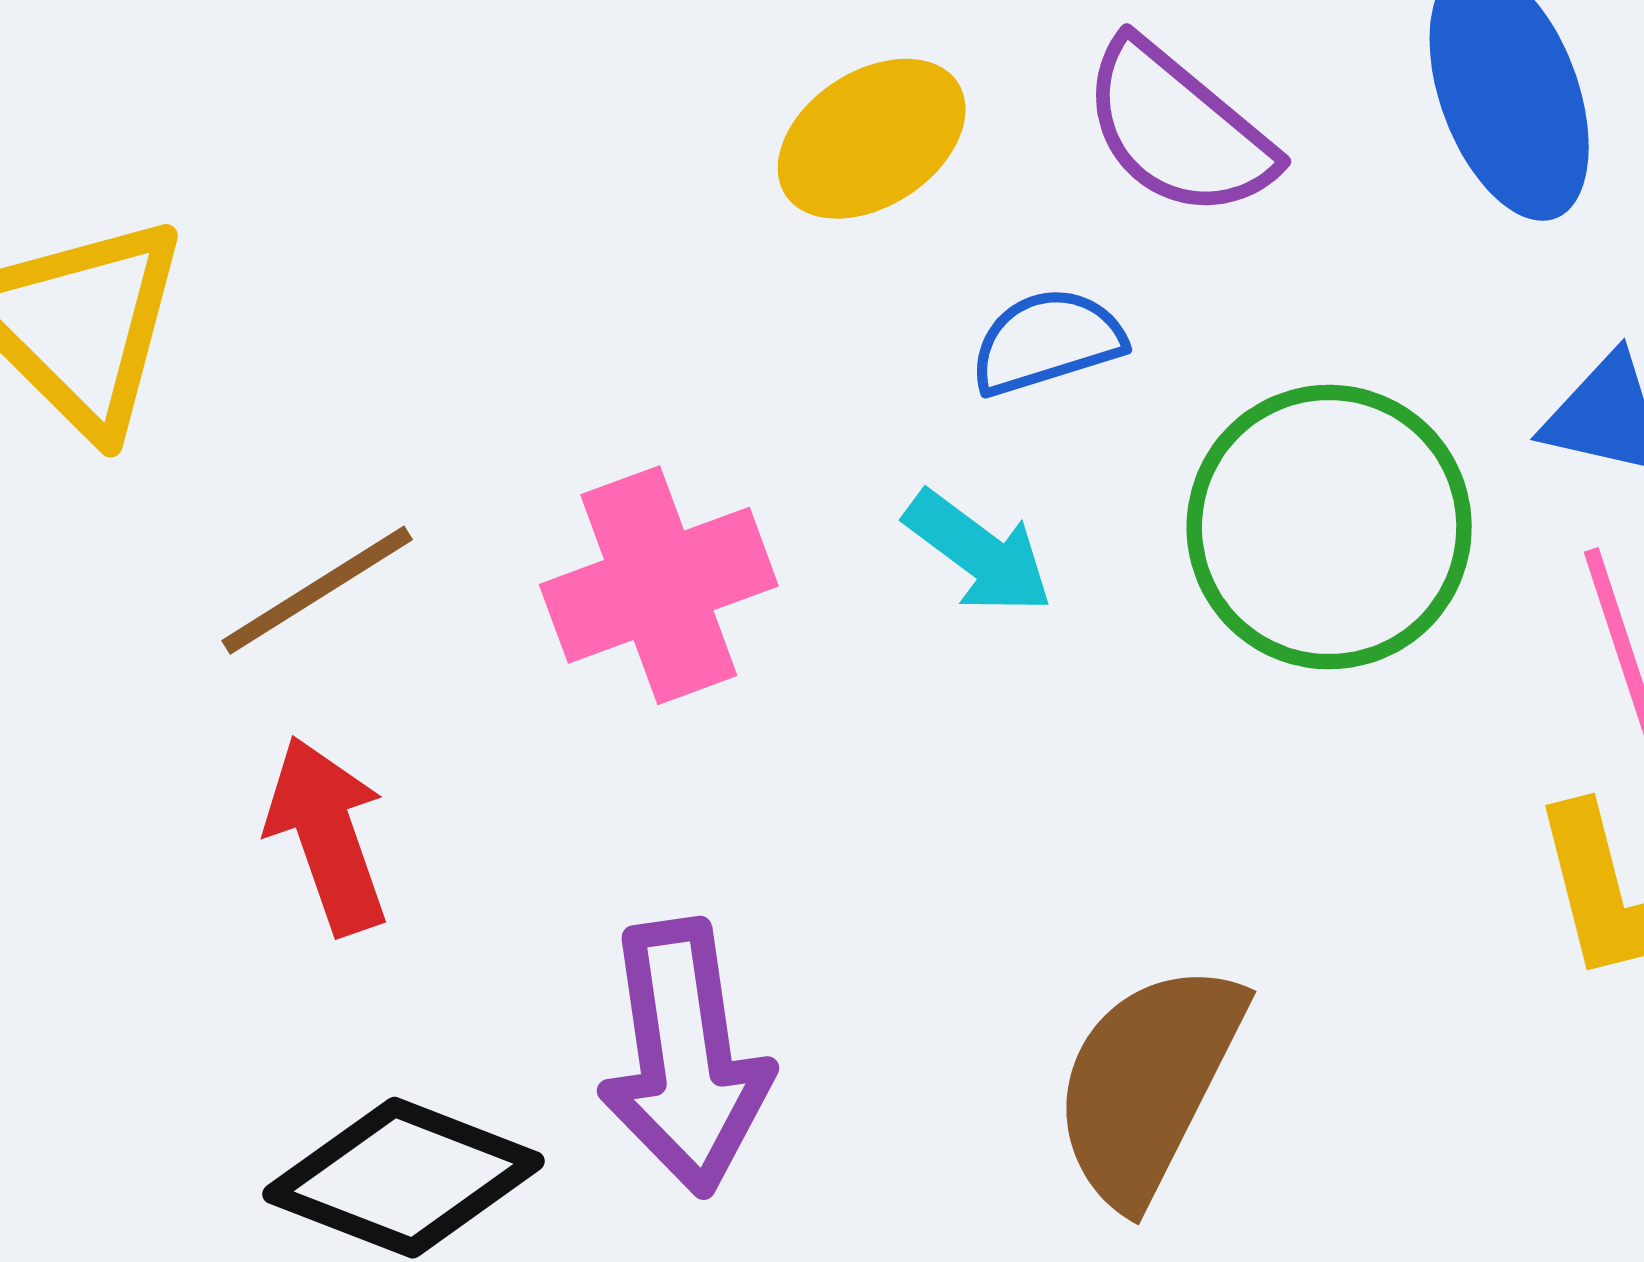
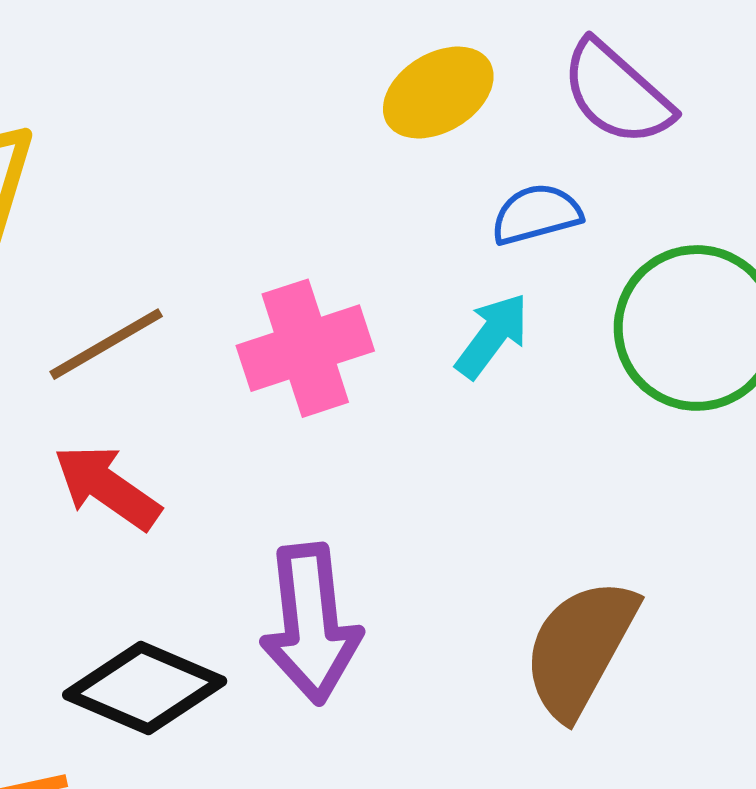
cyan arrow: (979, 553) -> (492, 336), turned -92
red arrow: (327, 835) -> (107, 487), turned -38

